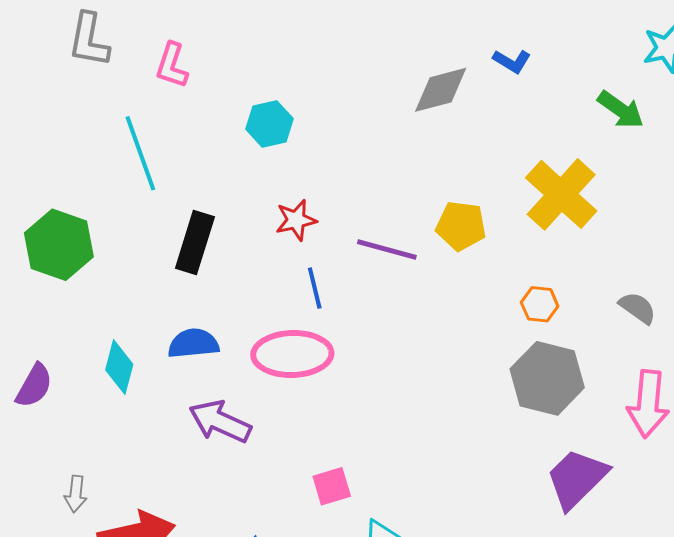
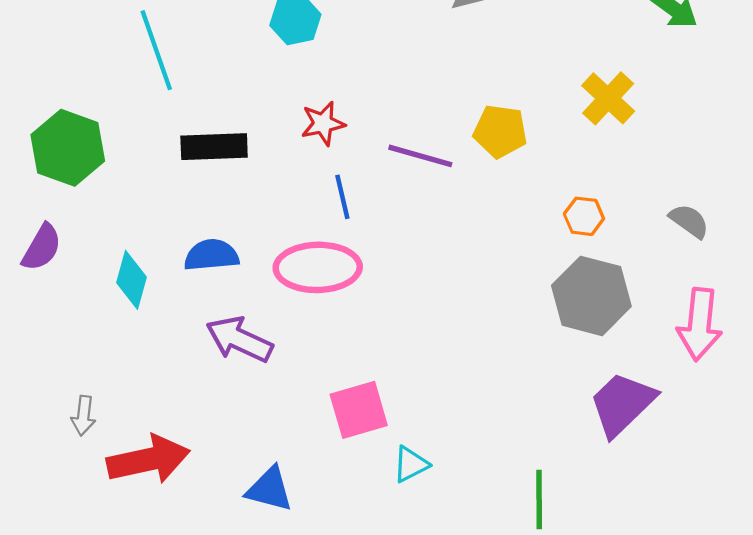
yellow cross: (561, 194) -> (608, 98), size x0.7
black rectangle: (195, 242) -> (214, 147), turned 70
purple semicircle: (34, 386) -> (42, 247), moved
pink square: (332, 486) -> (359, 410), size x1.4

